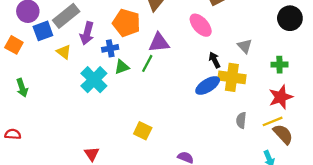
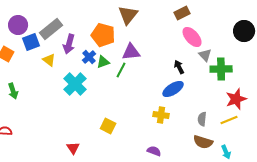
pink ellipse: (201, 25) -> (192, 37), moved
blue cross: (110, 48) -> (89, 57), turned -32
green cross: (279, 65) -> (221, 69), moved, size x1.5
green triangle: (122, 67) -> (103, 62), moved
yellow cross: (232, 77) -> (161, 115), moved, size x0.7
yellow square: (143, 131) -> (108, 126), moved
brown semicircle: (283, 134) -> (203, 142), moved, turned 150

